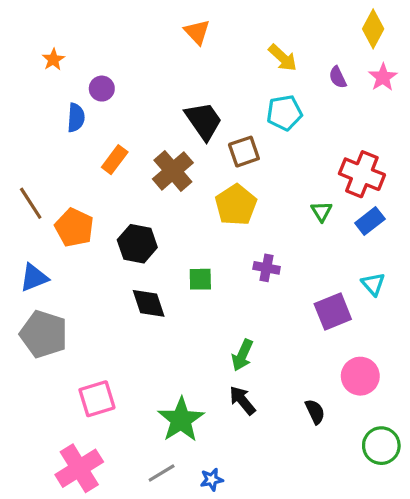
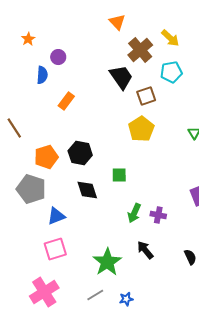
brown cross: (173, 171) -> (140, 50), moved
orange pentagon: (74, 227) -> (46, 157), moved, turned 30
purple cross: (267, 268) -> (158, 215), moved
blue triangle: (34, 278) -> (56, 216), moved
gray pentagon: (44, 334) -> (31, 189), moved
green arrow: (242, 355) -> (134, 213), moved

